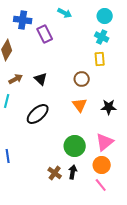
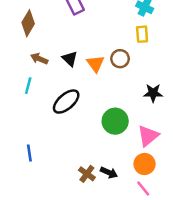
brown arrow: (16, 79) -> (39, 59), turned -128
orange triangle: (80, 105) -> (96, 64), moved
green circle: (75, 146) -> (115, 121), moved
black arrow: (73, 172) -> (109, 173), turned 104

